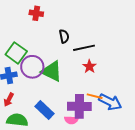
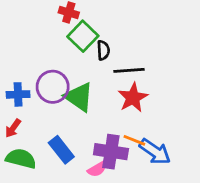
green square: (16, 53) -> (83, 36), moved
red star: (89, 66) -> (133, 98), size x1.5
pink semicircle: (71, 120) -> (97, 169), turned -40

